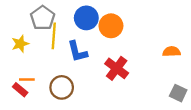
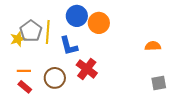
gray pentagon: (43, 18) -> (31, 31), moved
red cross: (117, 68) -> (87, 69), moved
red rectangle: (20, 90) -> (25, 87), moved
gray square: (178, 93) -> (159, 83), turned -35

